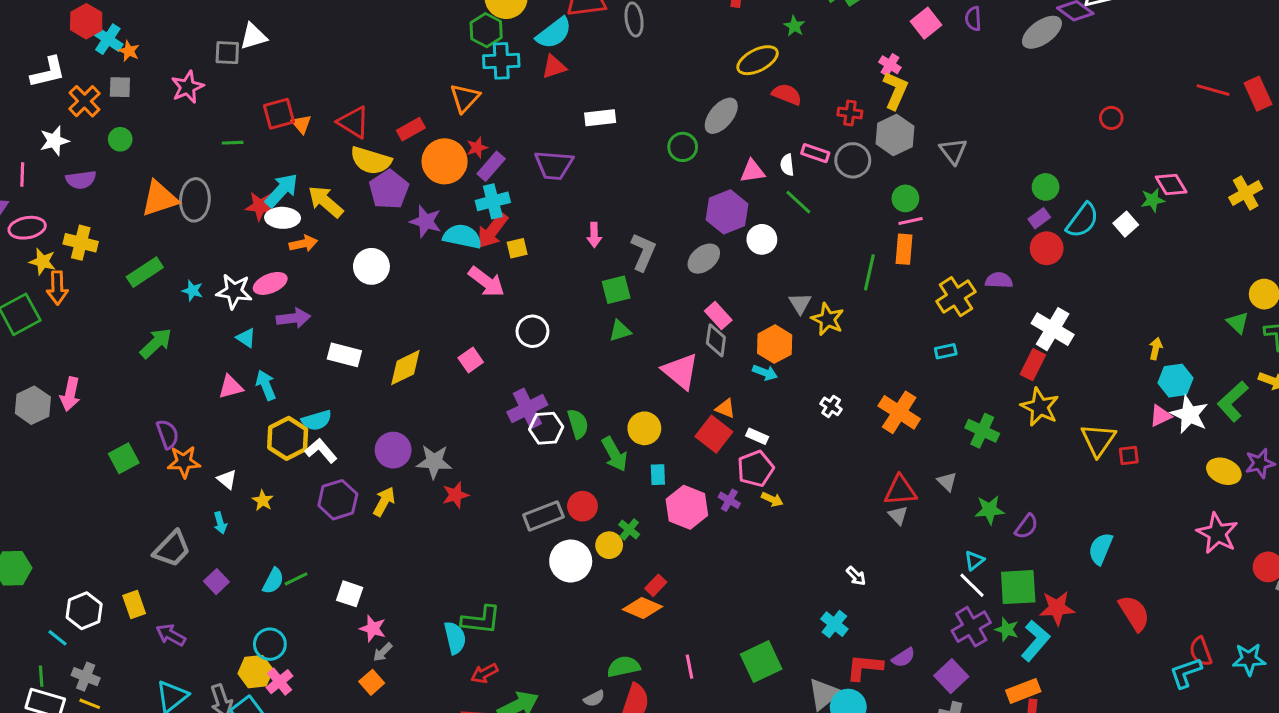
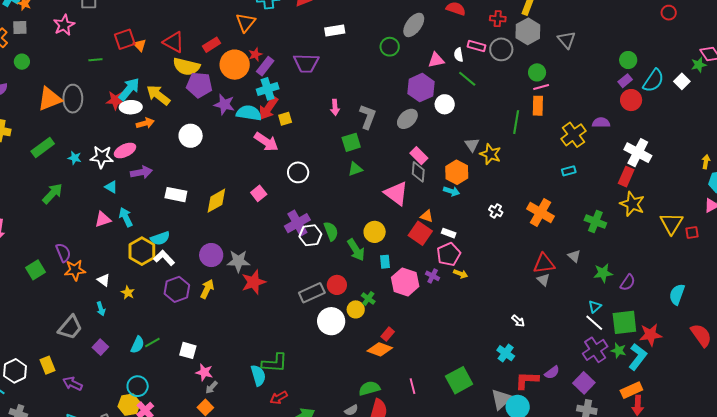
purple pentagon: (389, 190) -> (199, 85), turned -30
red star: (456, 495) -> (254, 282), size x1.4

